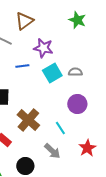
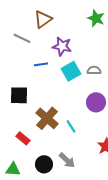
cyan line: (60, 128) -> (71, 126), moved
gray arrow: (52, 151) -> (67, 160), moved

